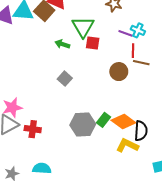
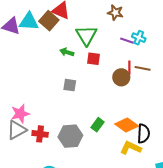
red square: (93, 43) -> (93, 59), moved
red line: (133, 51) -> (129, 68), moved
gray square: (65, 79) -> (70, 85), turned -32
green rectangle: (103, 120) -> (97, 125), moved
gray hexagon: (83, 124) -> (70, 136), moved

